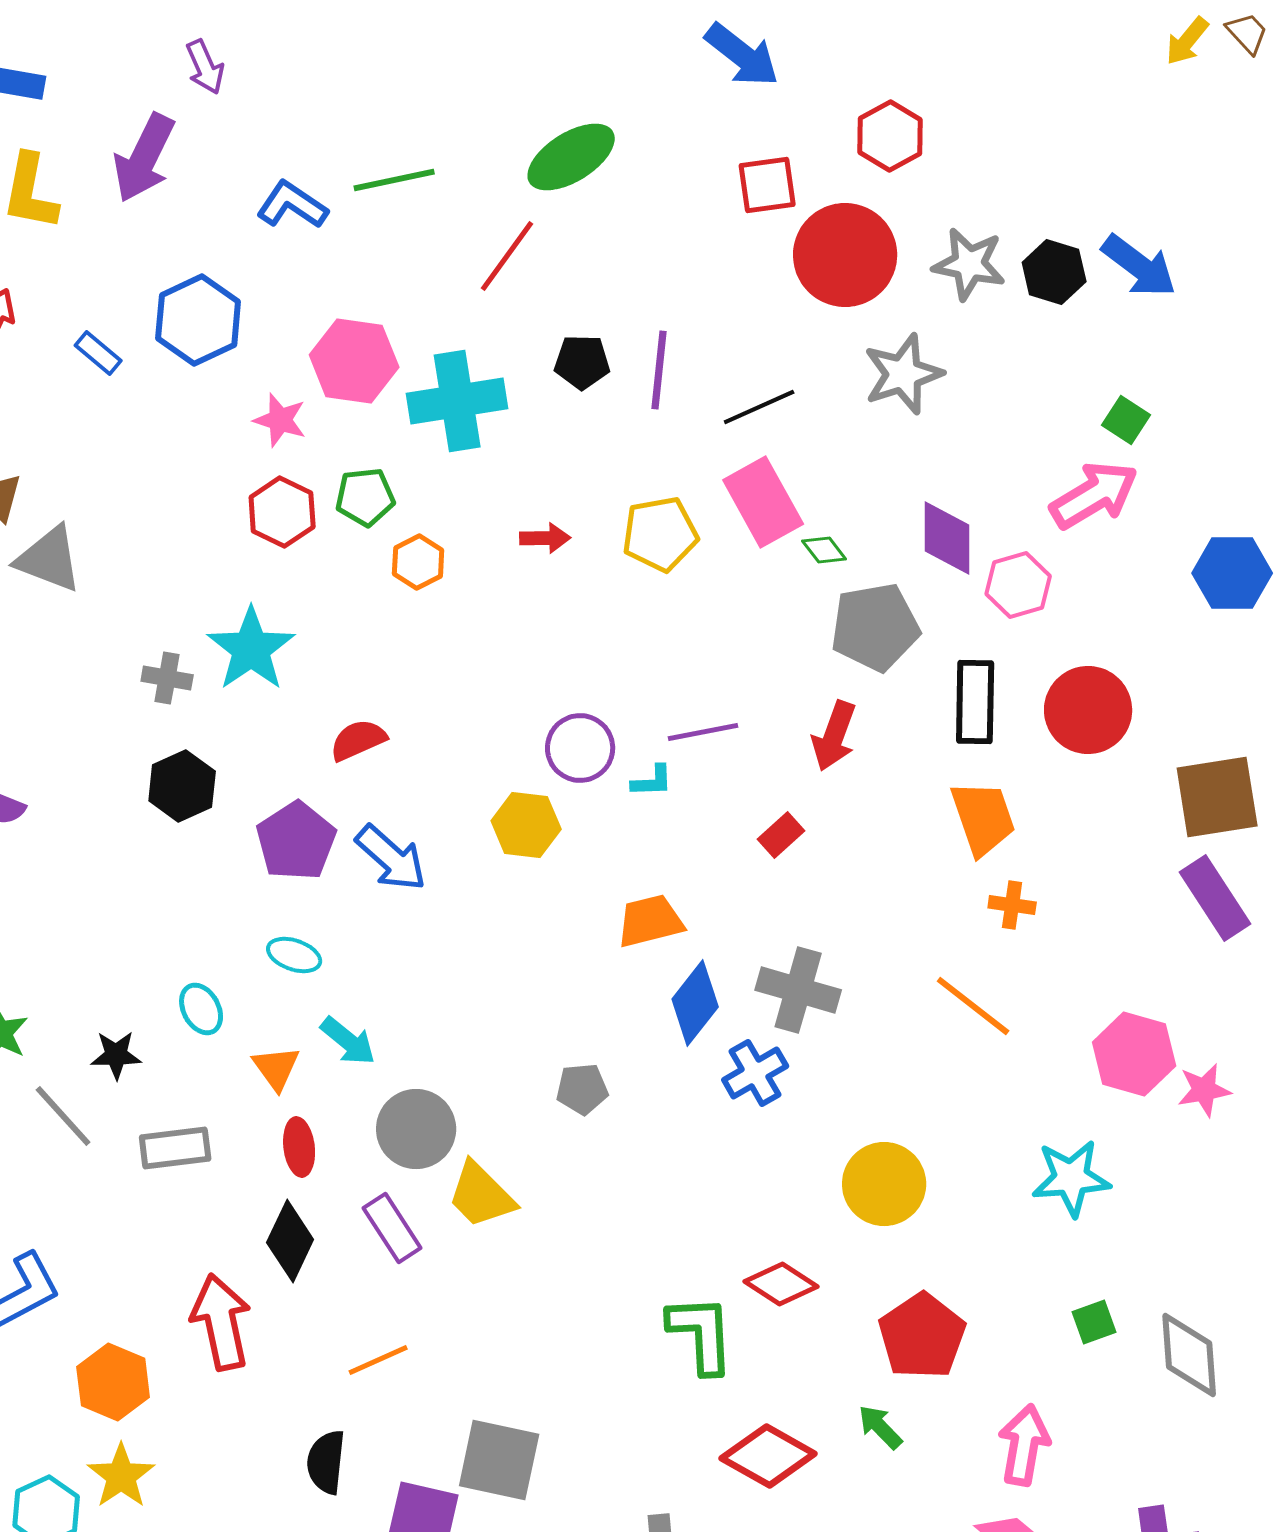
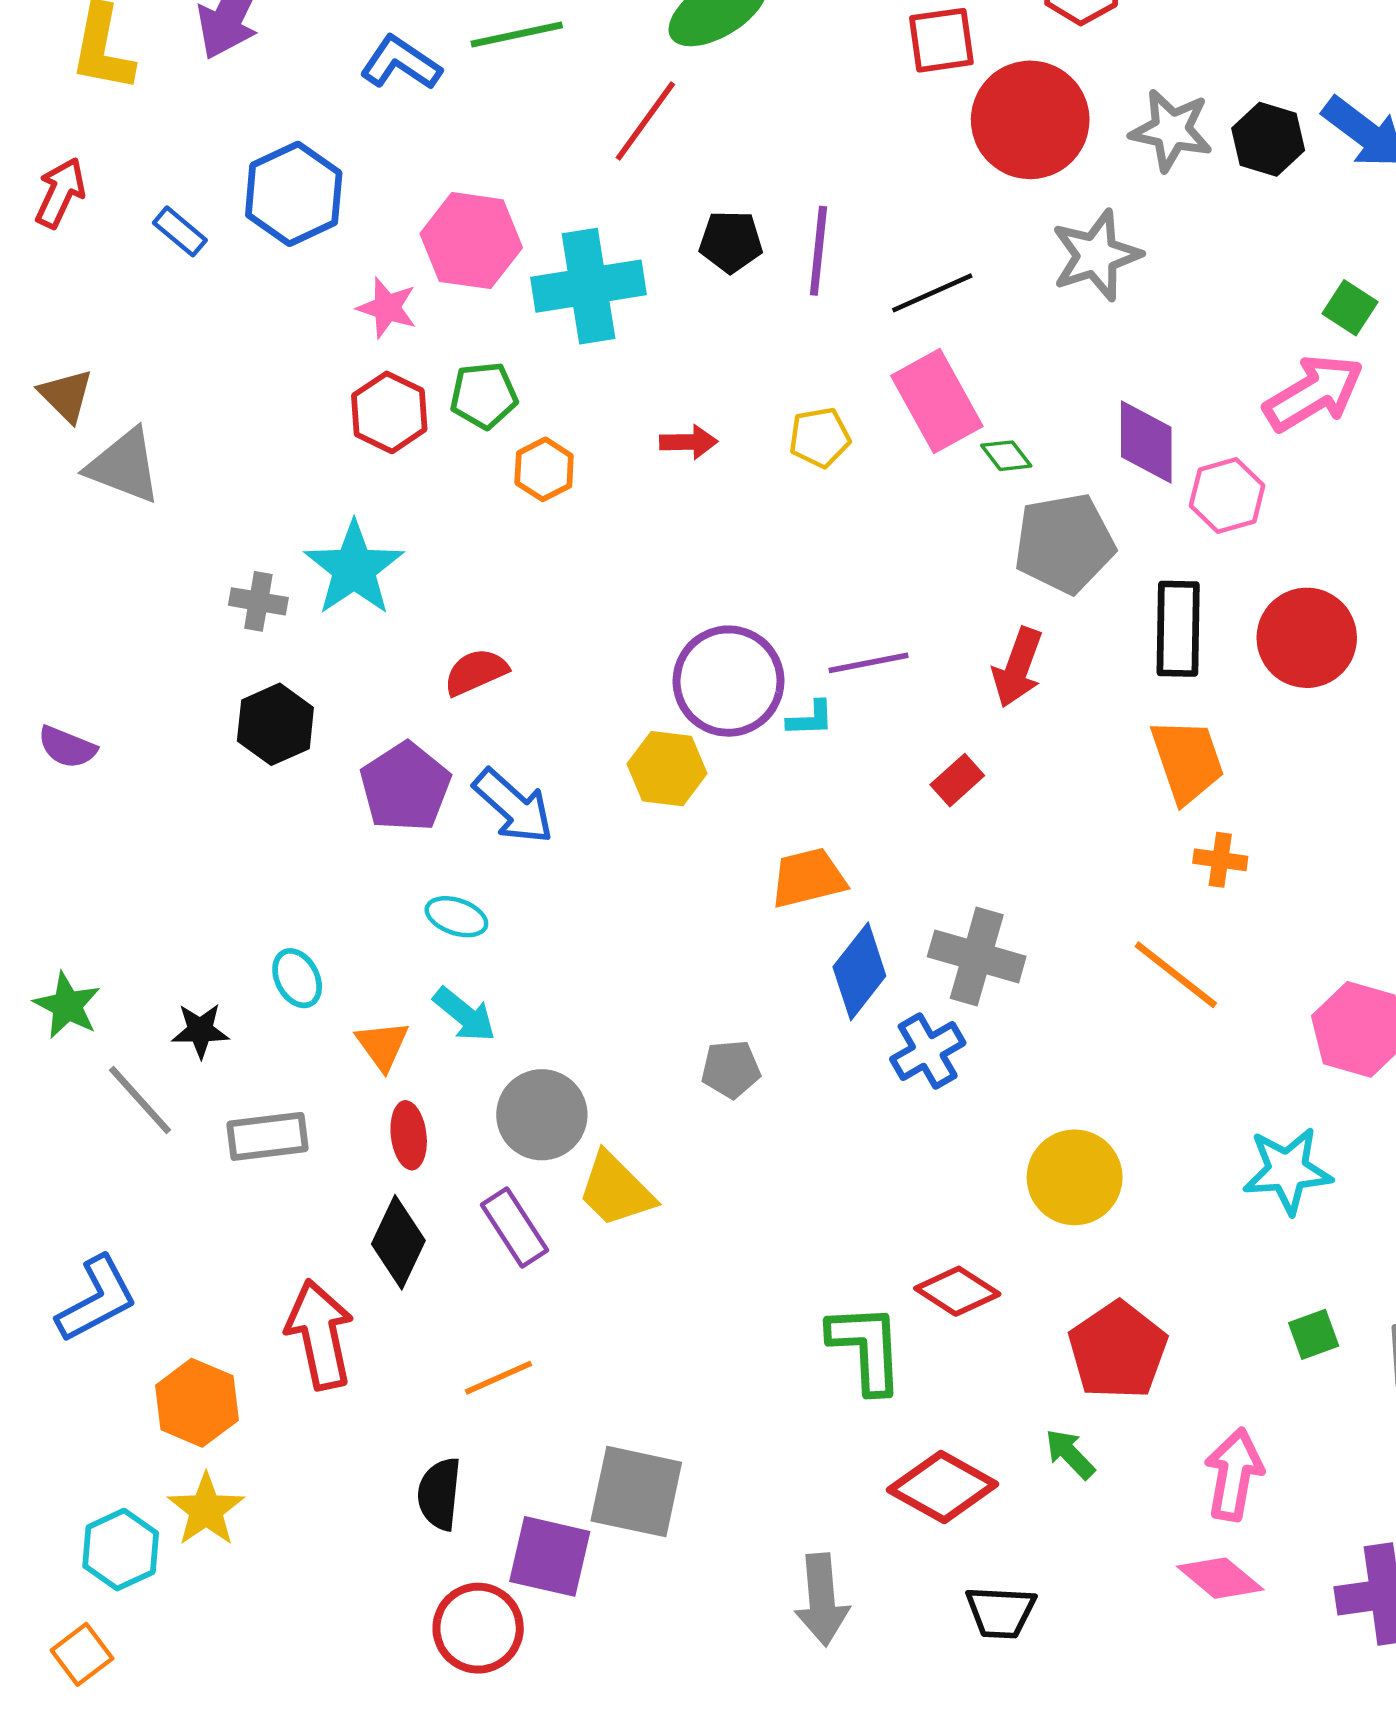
yellow pentagon: (660, 534) -> (820, 437), size x0.7
purple circle: (580, 748) -> (729, 681), size x1.4
cyan ellipse: (294, 955) -> (456, 917), moved

